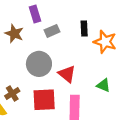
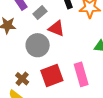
red triangle: (67, 74) -> (56, 28), moved

